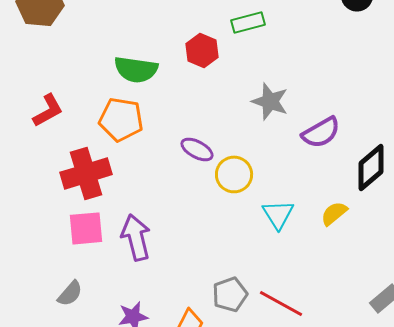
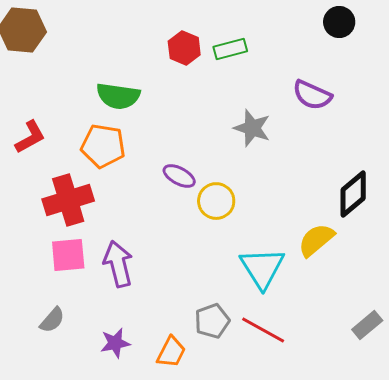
red hexagon: (202, 50) -> (184, 48), moved
purple semicircle: (321, 132) -> (312, 95), moved, turned 54
yellow semicircle: (334, 213) -> (316, 240), size x1.4
cyan triangle: (278, 214) -> (262, 268), moved, size x1.4

